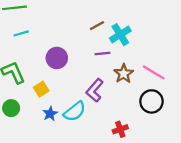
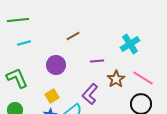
brown line: (97, 26) -> (73, 36), moved
cyan cross: (120, 35) -> (130, 44), moved
yellow square: (41, 89) -> (52, 96), moved

